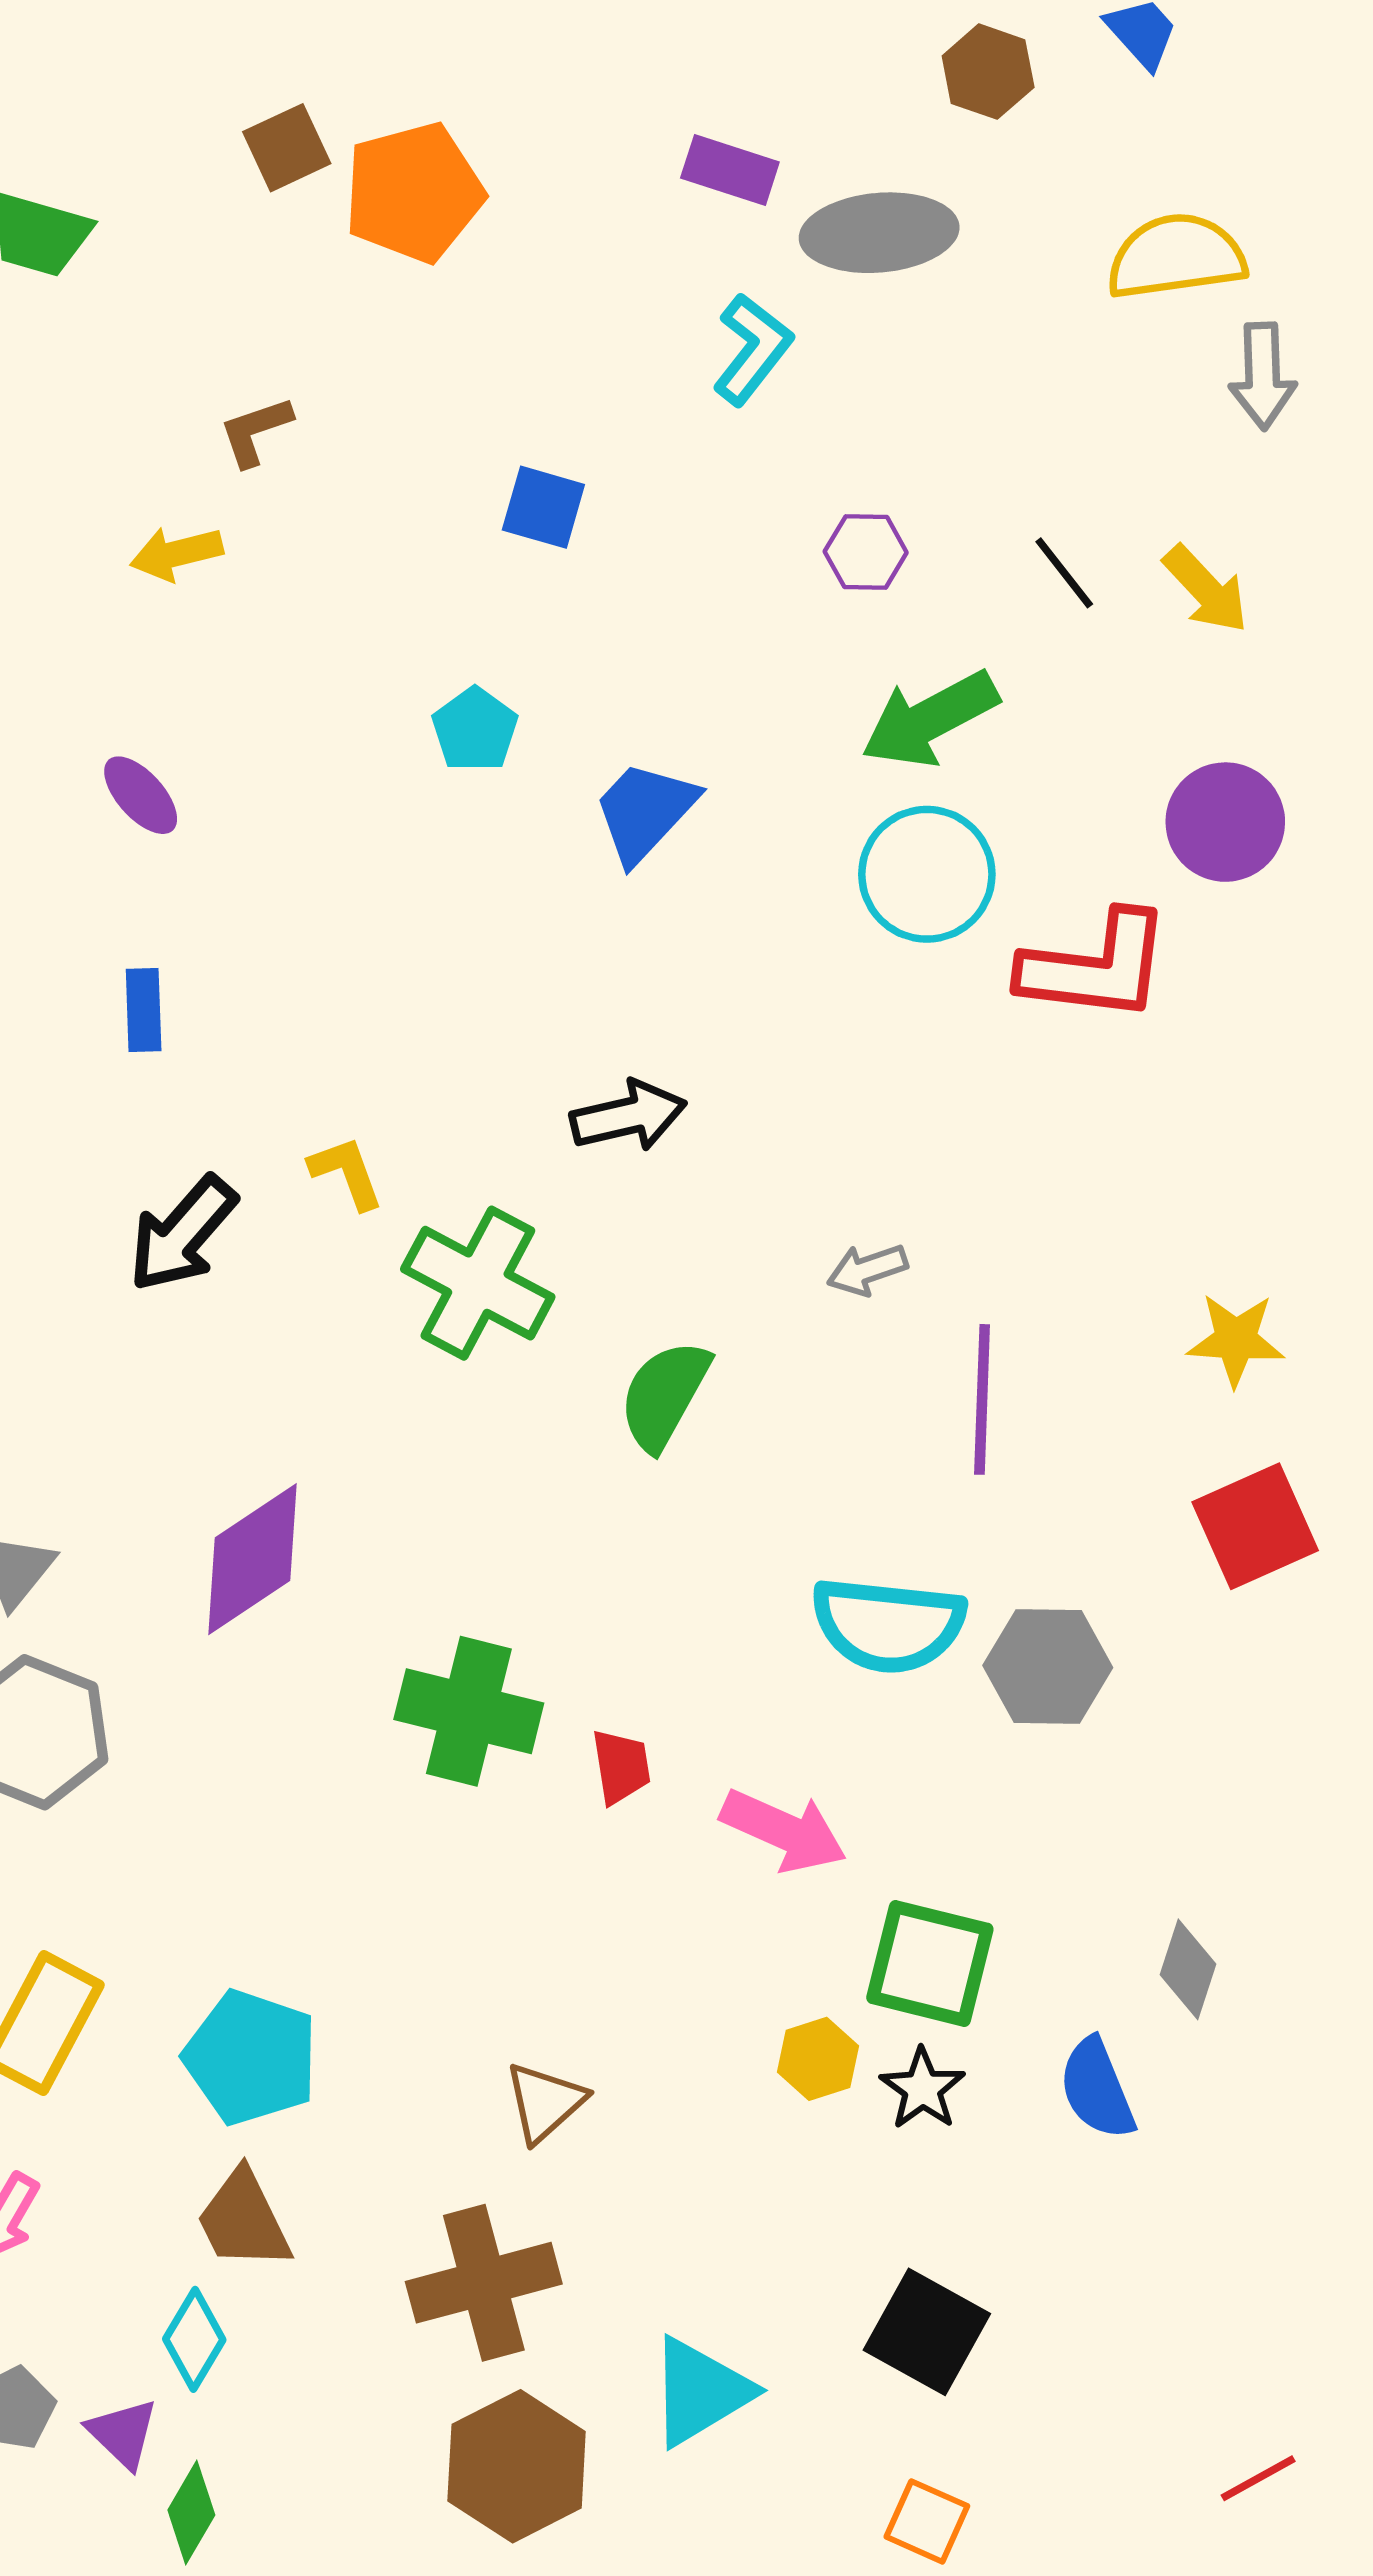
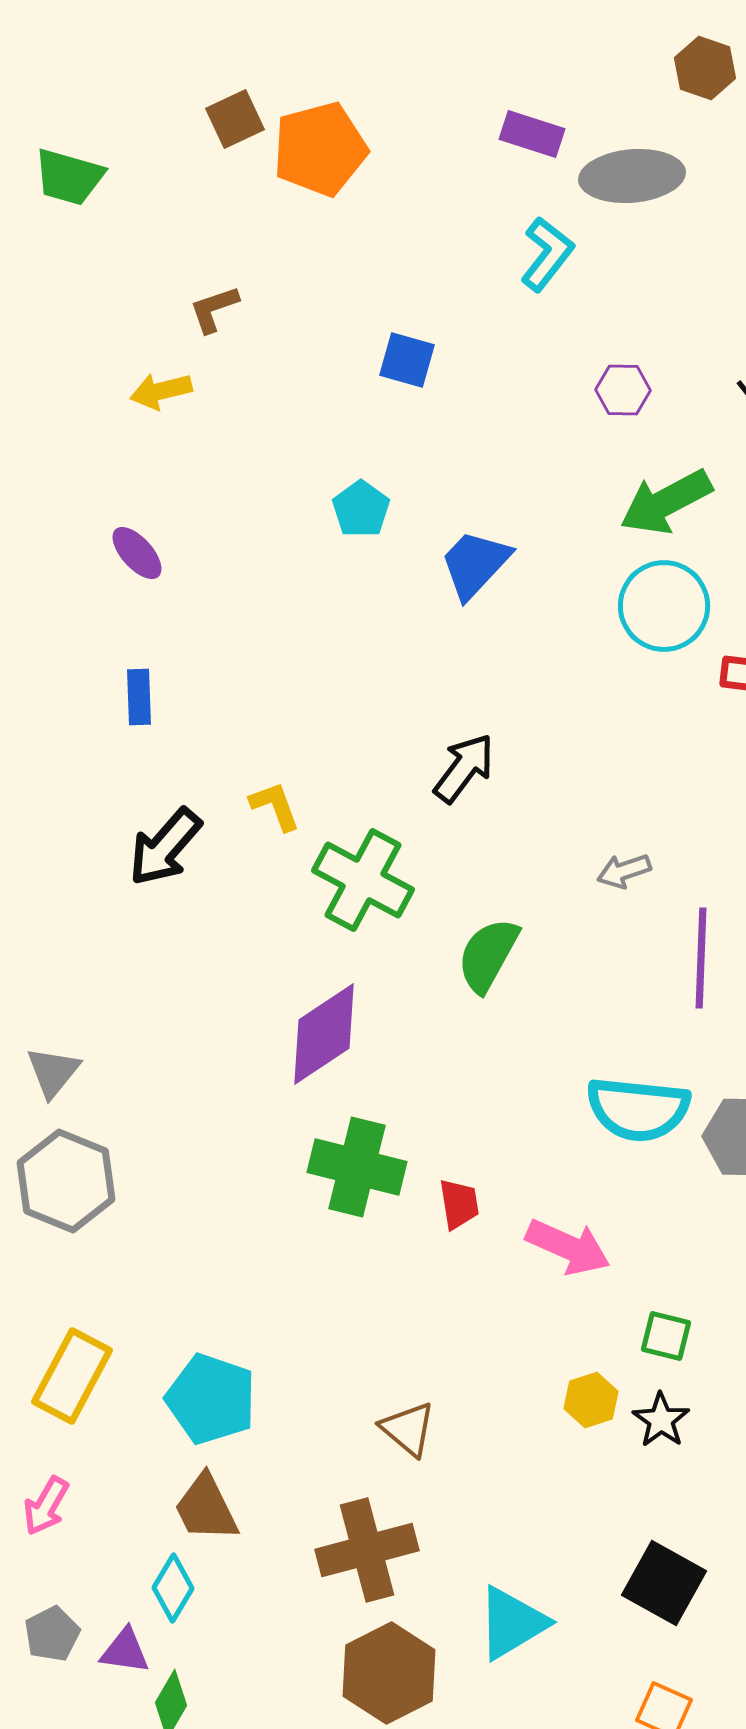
black arrow: (628, 1116) -> (464, 768), turned -40
purple diamond: (253, 1559) -> (324, 1034), moved
green square: (930, 1963) -> (666, 1336), size x0.6
brown triangle: (545, 2102) -> (408, 1429), turned -38
purple triangle: (123, 2433) -> (125, 1651), turned -36

